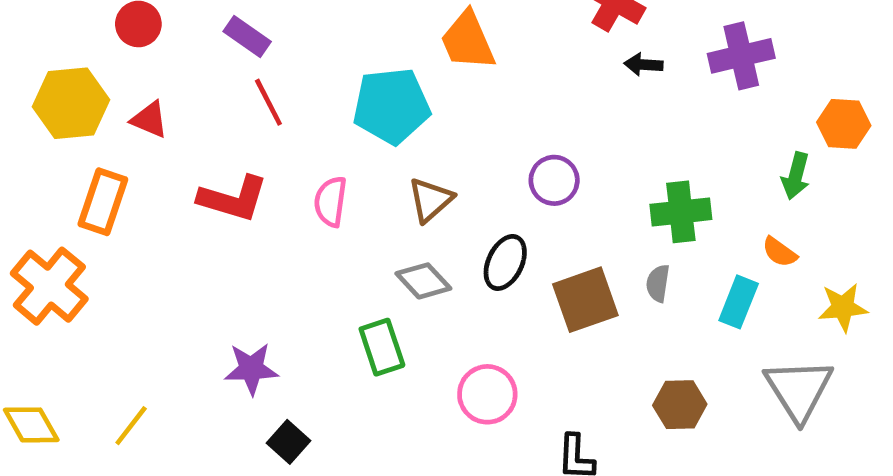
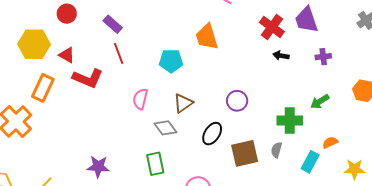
purple cross: (741, 56) -> (323, 57), size x0.6
cyan pentagon: (391, 106) -> (171, 61), size x0.7
green arrow: (796, 176) -> (320, 102), moved, turned 36
red L-shape: (233, 199) -> (88, 78), moved
orange semicircle: (780, 252) -> (330, 142), turned 112
gray diamond: (423, 281) -> (165, 128), moved

